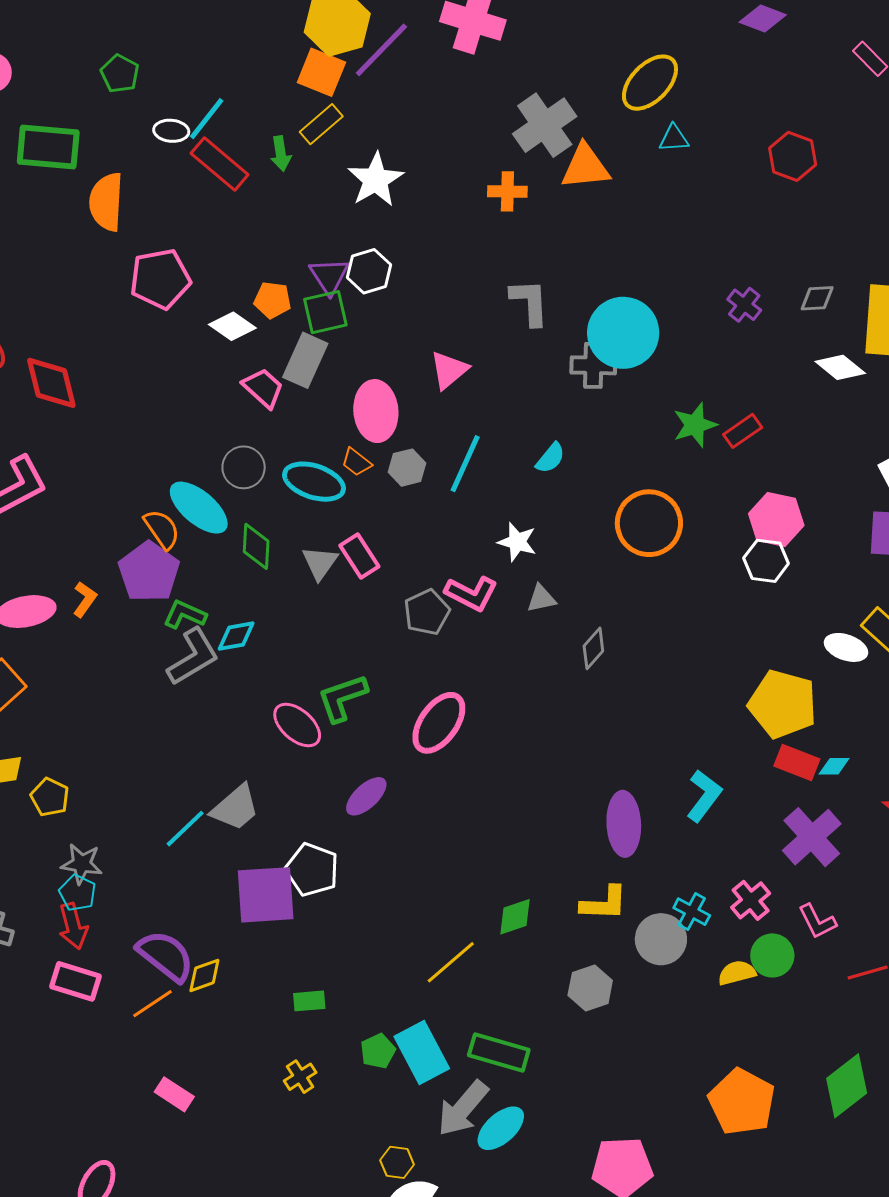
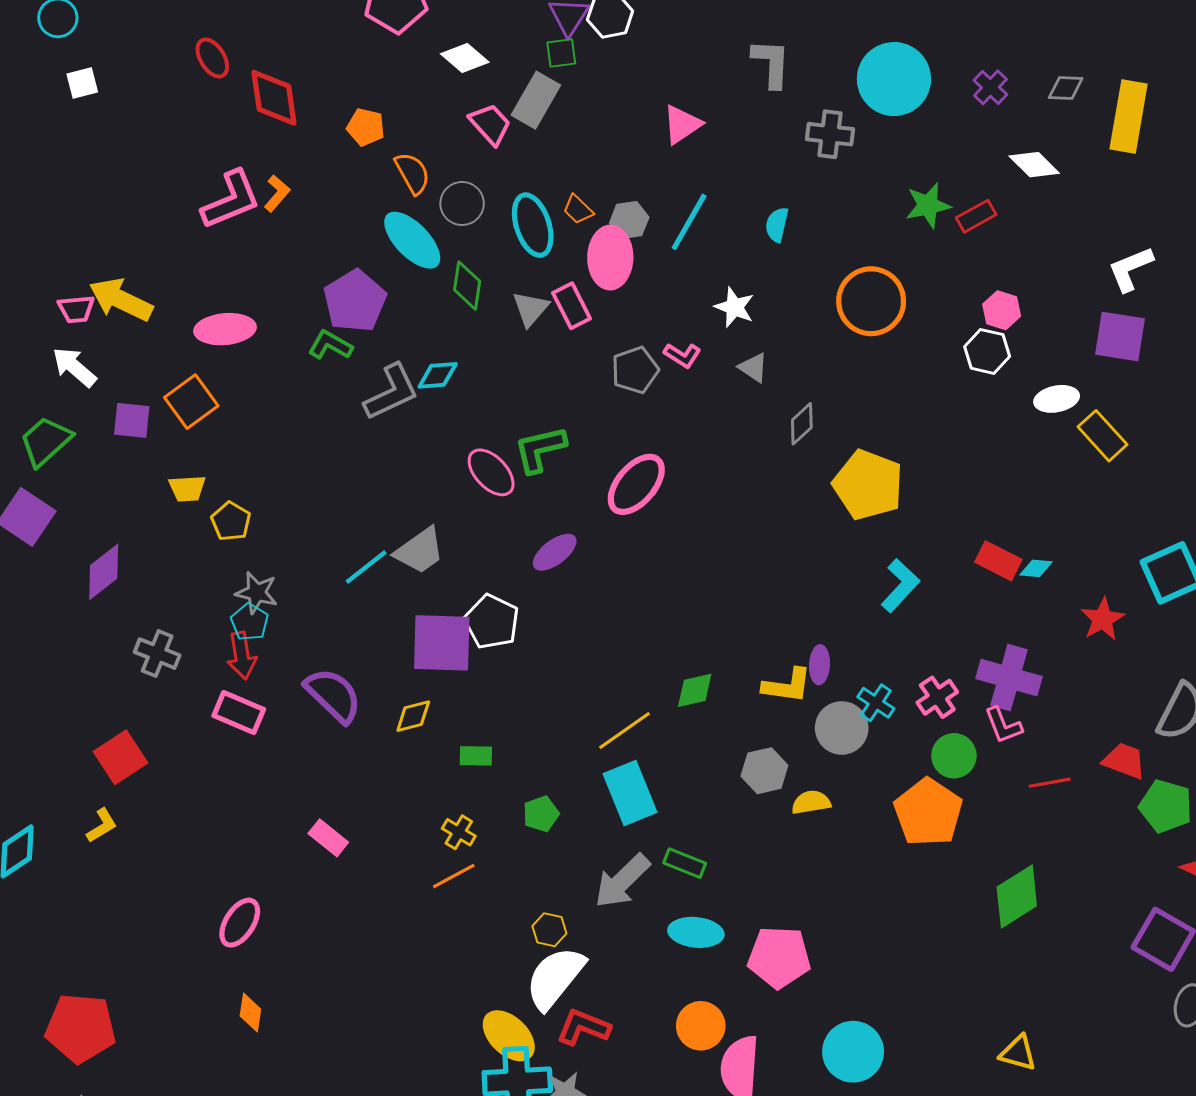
orange pentagon: (272, 300) -> (366, 127), moved
green square: (325, 312) -> (561, 53), size x0.7
cyan circle: (623, 333) -> (894, 79), moved
white diamond: (840, 367) -> (1034, 165), moved
pink ellipse: (376, 411) -> (610, 258), moved
cyan semicircle: (550, 458) -> (777, 225), turned 148
cyan ellipse: (314, 482) -> (533, 225), turned 48
pink hexagon: (776, 519) -> (1002, 310), size x0.7
orange semicircle: (162, 529) -> (412, 173), moved
pink L-shape: (471, 593) -> (682, 355), size x0.7
orange L-shape: (85, 599) -> (277, 193), moved
gray triangle: (541, 599) -> (753, 368), turned 40
green L-shape: (185, 615) -> (330, 345), moved
white ellipse: (846, 647) -> (1057, 399), moved, turned -36
yellow pentagon: (783, 704) -> (868, 485), moved
purple ellipse: (624, 824) -> (819, 665), moved, size x0.6
purple cross: (812, 837) -> (1009, 678), moved, turned -38
yellow semicircle: (737, 973) -> (811, 802), moved
yellow diamond: (204, 975) -> (413, 716), moved
orange line: (152, 1004) -> (454, 876), moved
green rectangle: (499, 1052) -> (685, 863), moved, size x0.7
cyan rectangle: (422, 1053) -> (630, 793), moved
yellow cross: (300, 1077) -> (459, 832), turned -32
orange pentagon: (742, 1102) -> (928, 812), moved
cyan ellipse: (501, 1128) -> (696, 932), moved, turned 42

